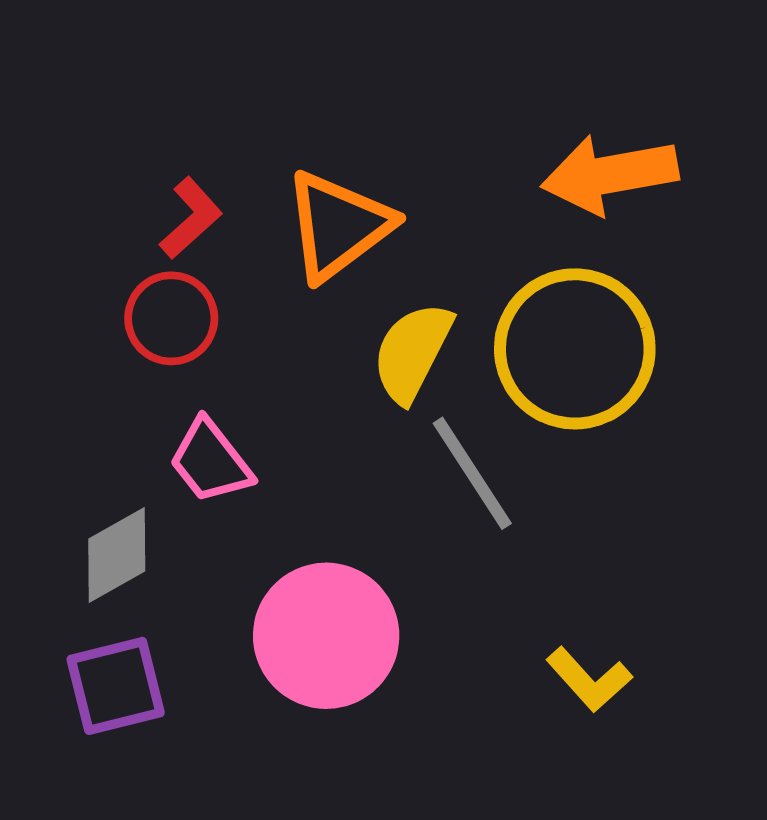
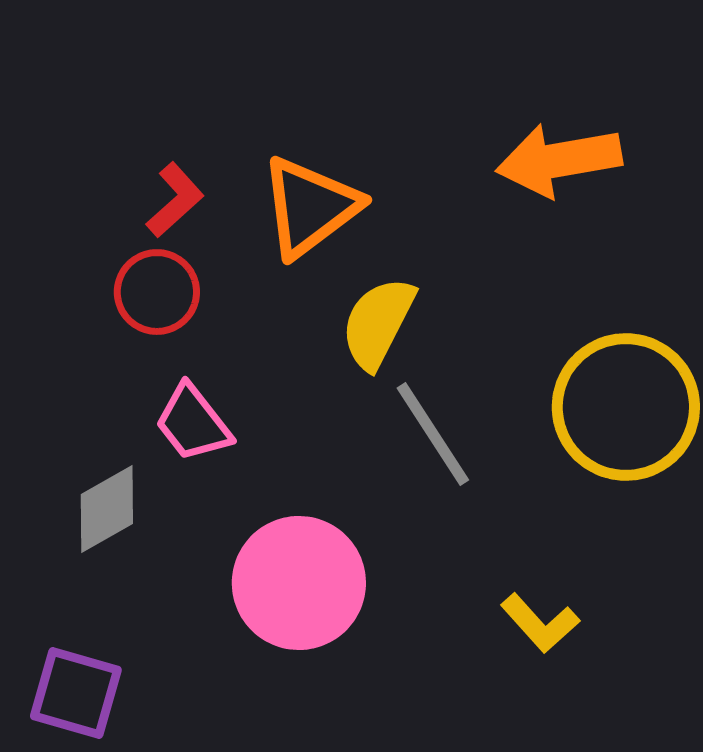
yellow circle: (575, 349) -> (626, 407), moved
purple square: (116, 686) -> (76, 693), moved, turned 30

